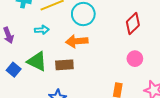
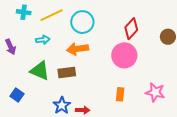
pink circle: (135, 59) -> (124, 55), moved, size x1.6
blue square: (14, 70) -> (17, 95), moved

